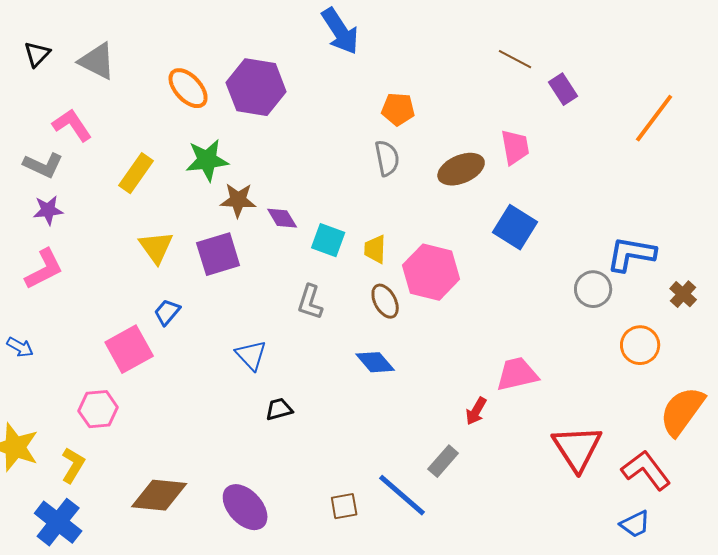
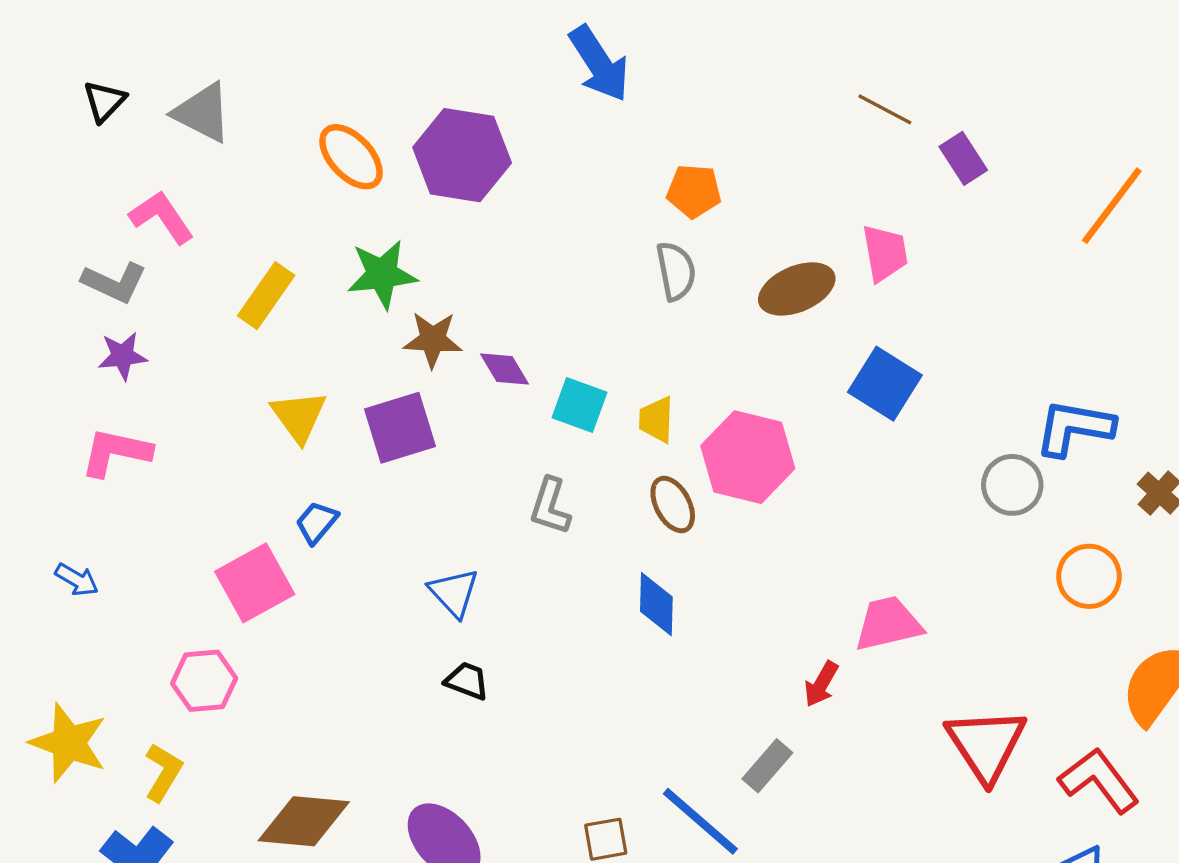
pink L-shape: (44, 269) -> (116, 452), turned -141
blue diamond: (375, 362) -> (656, 604), turned 42
black trapezoid: (279, 409) -> (467, 681), moved, turned 36

